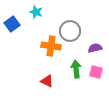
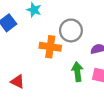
red triangle: (47, 81) -> (18, 82), moved

